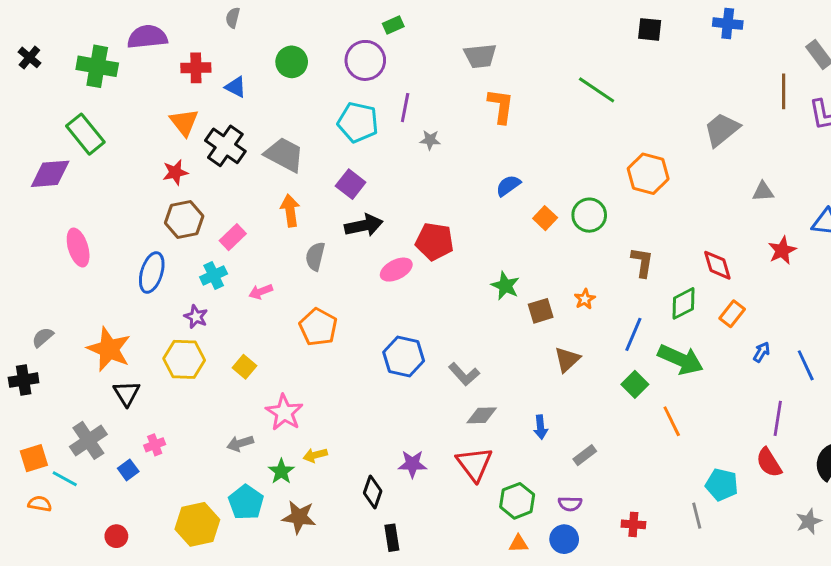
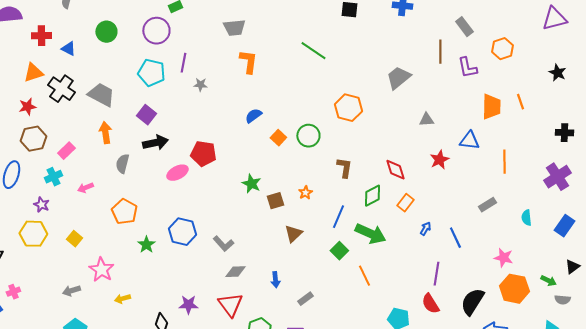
orange triangle: (184, 122) -> (33, 73), turned 50
green star: (281, 471) -> (146, 245), moved

